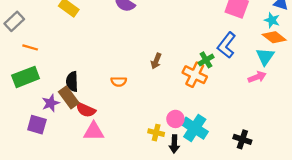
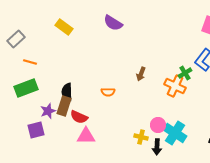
brown rectangle: (69, 97) -> (64, 106), turned 54
purple square: (37, 125) -> (36, 130), turned -30

